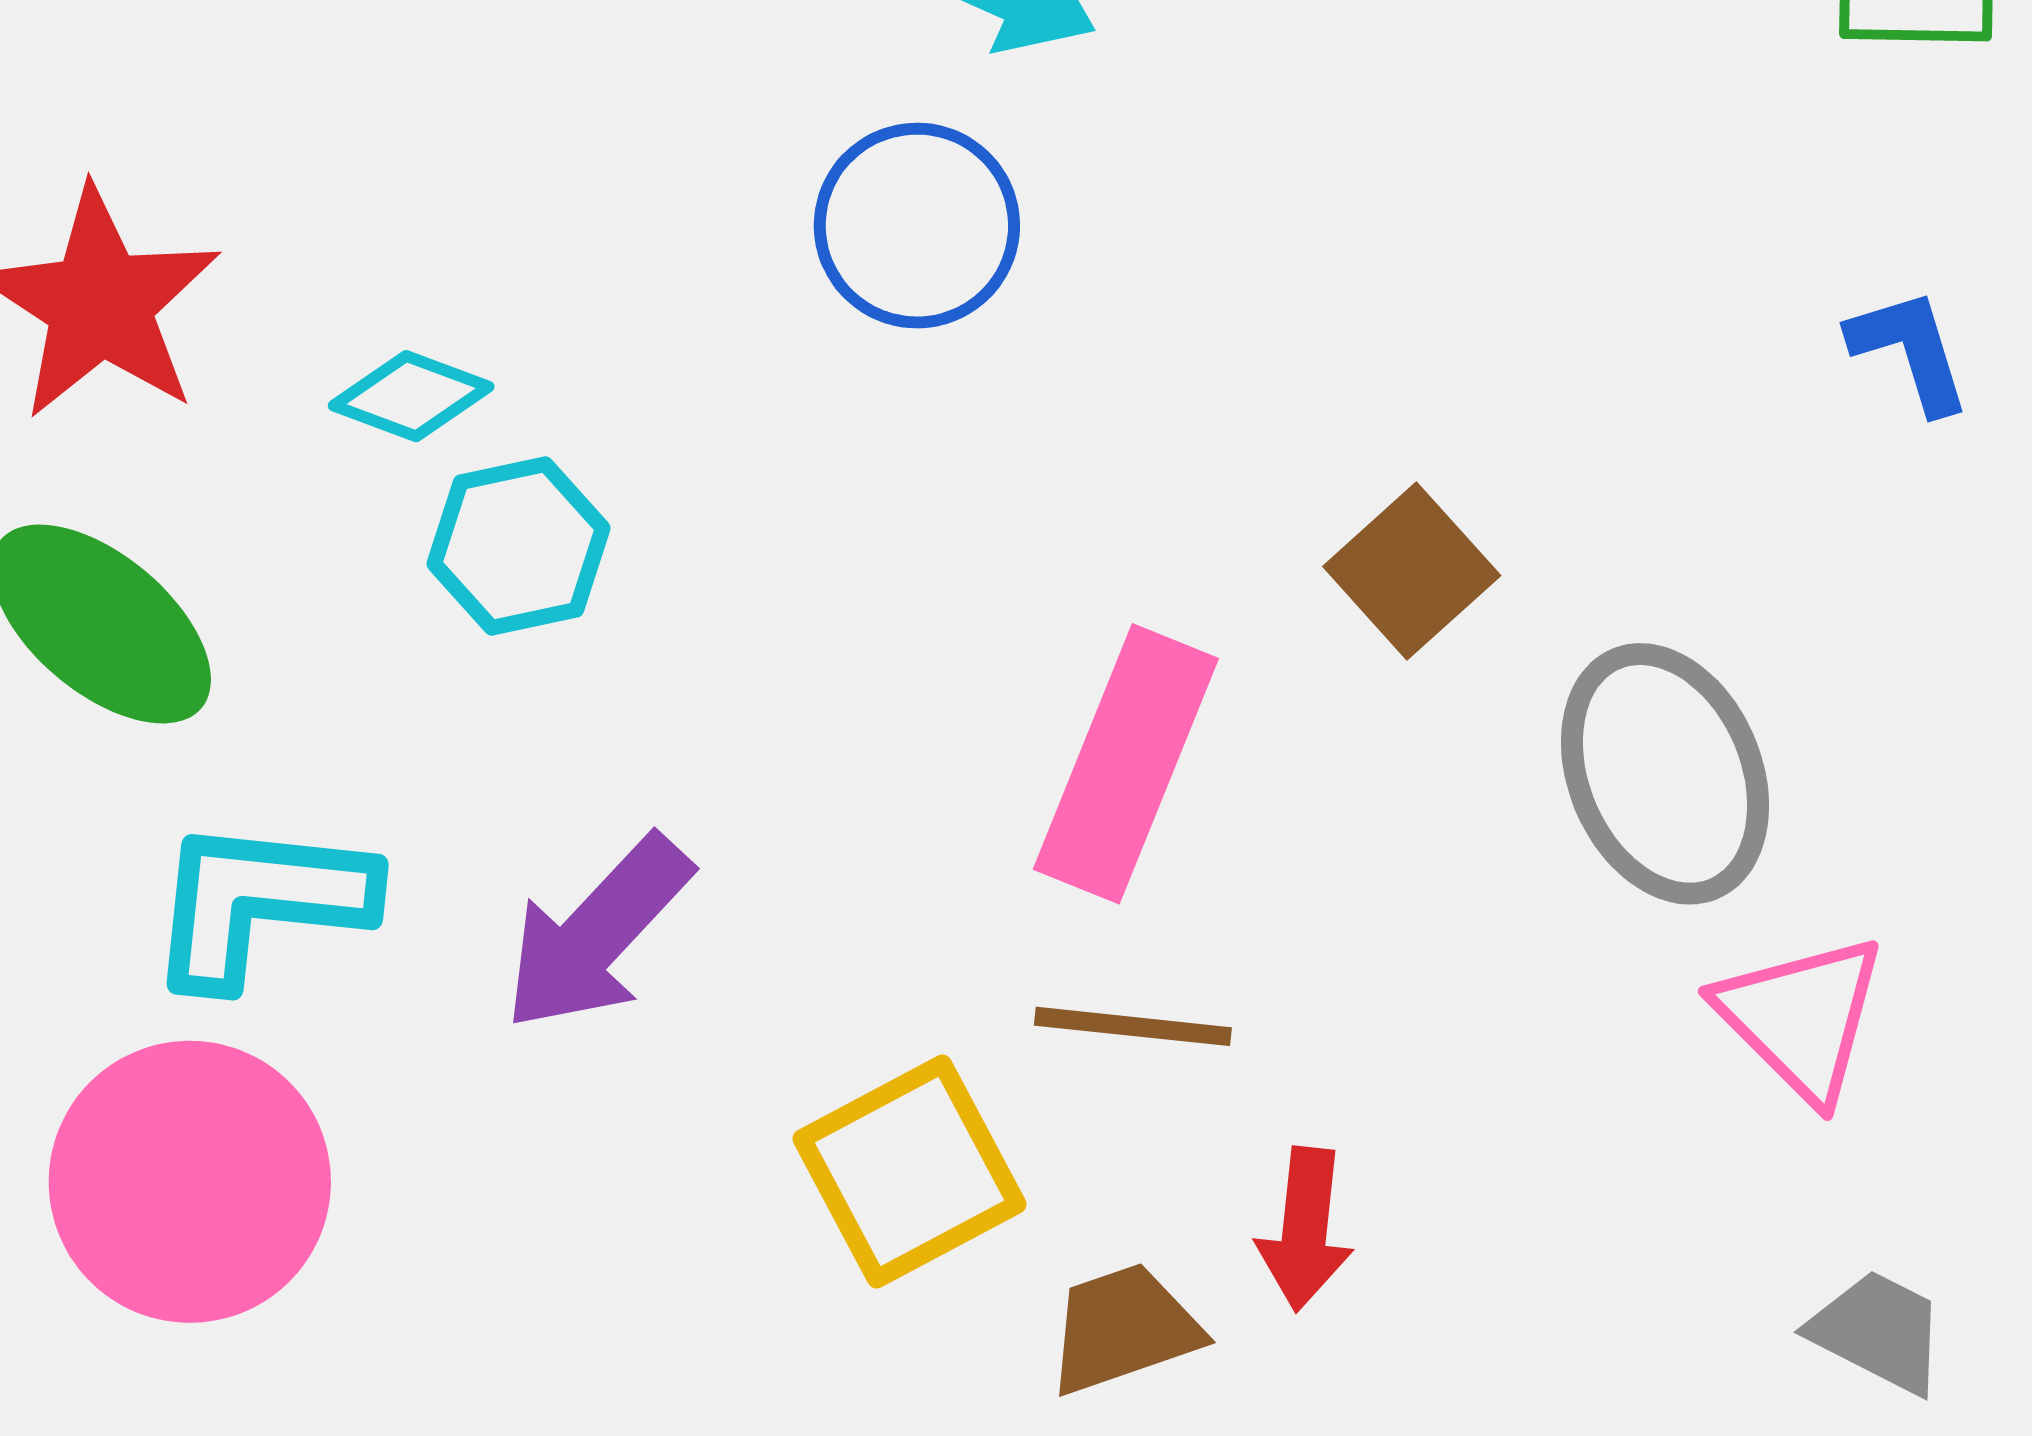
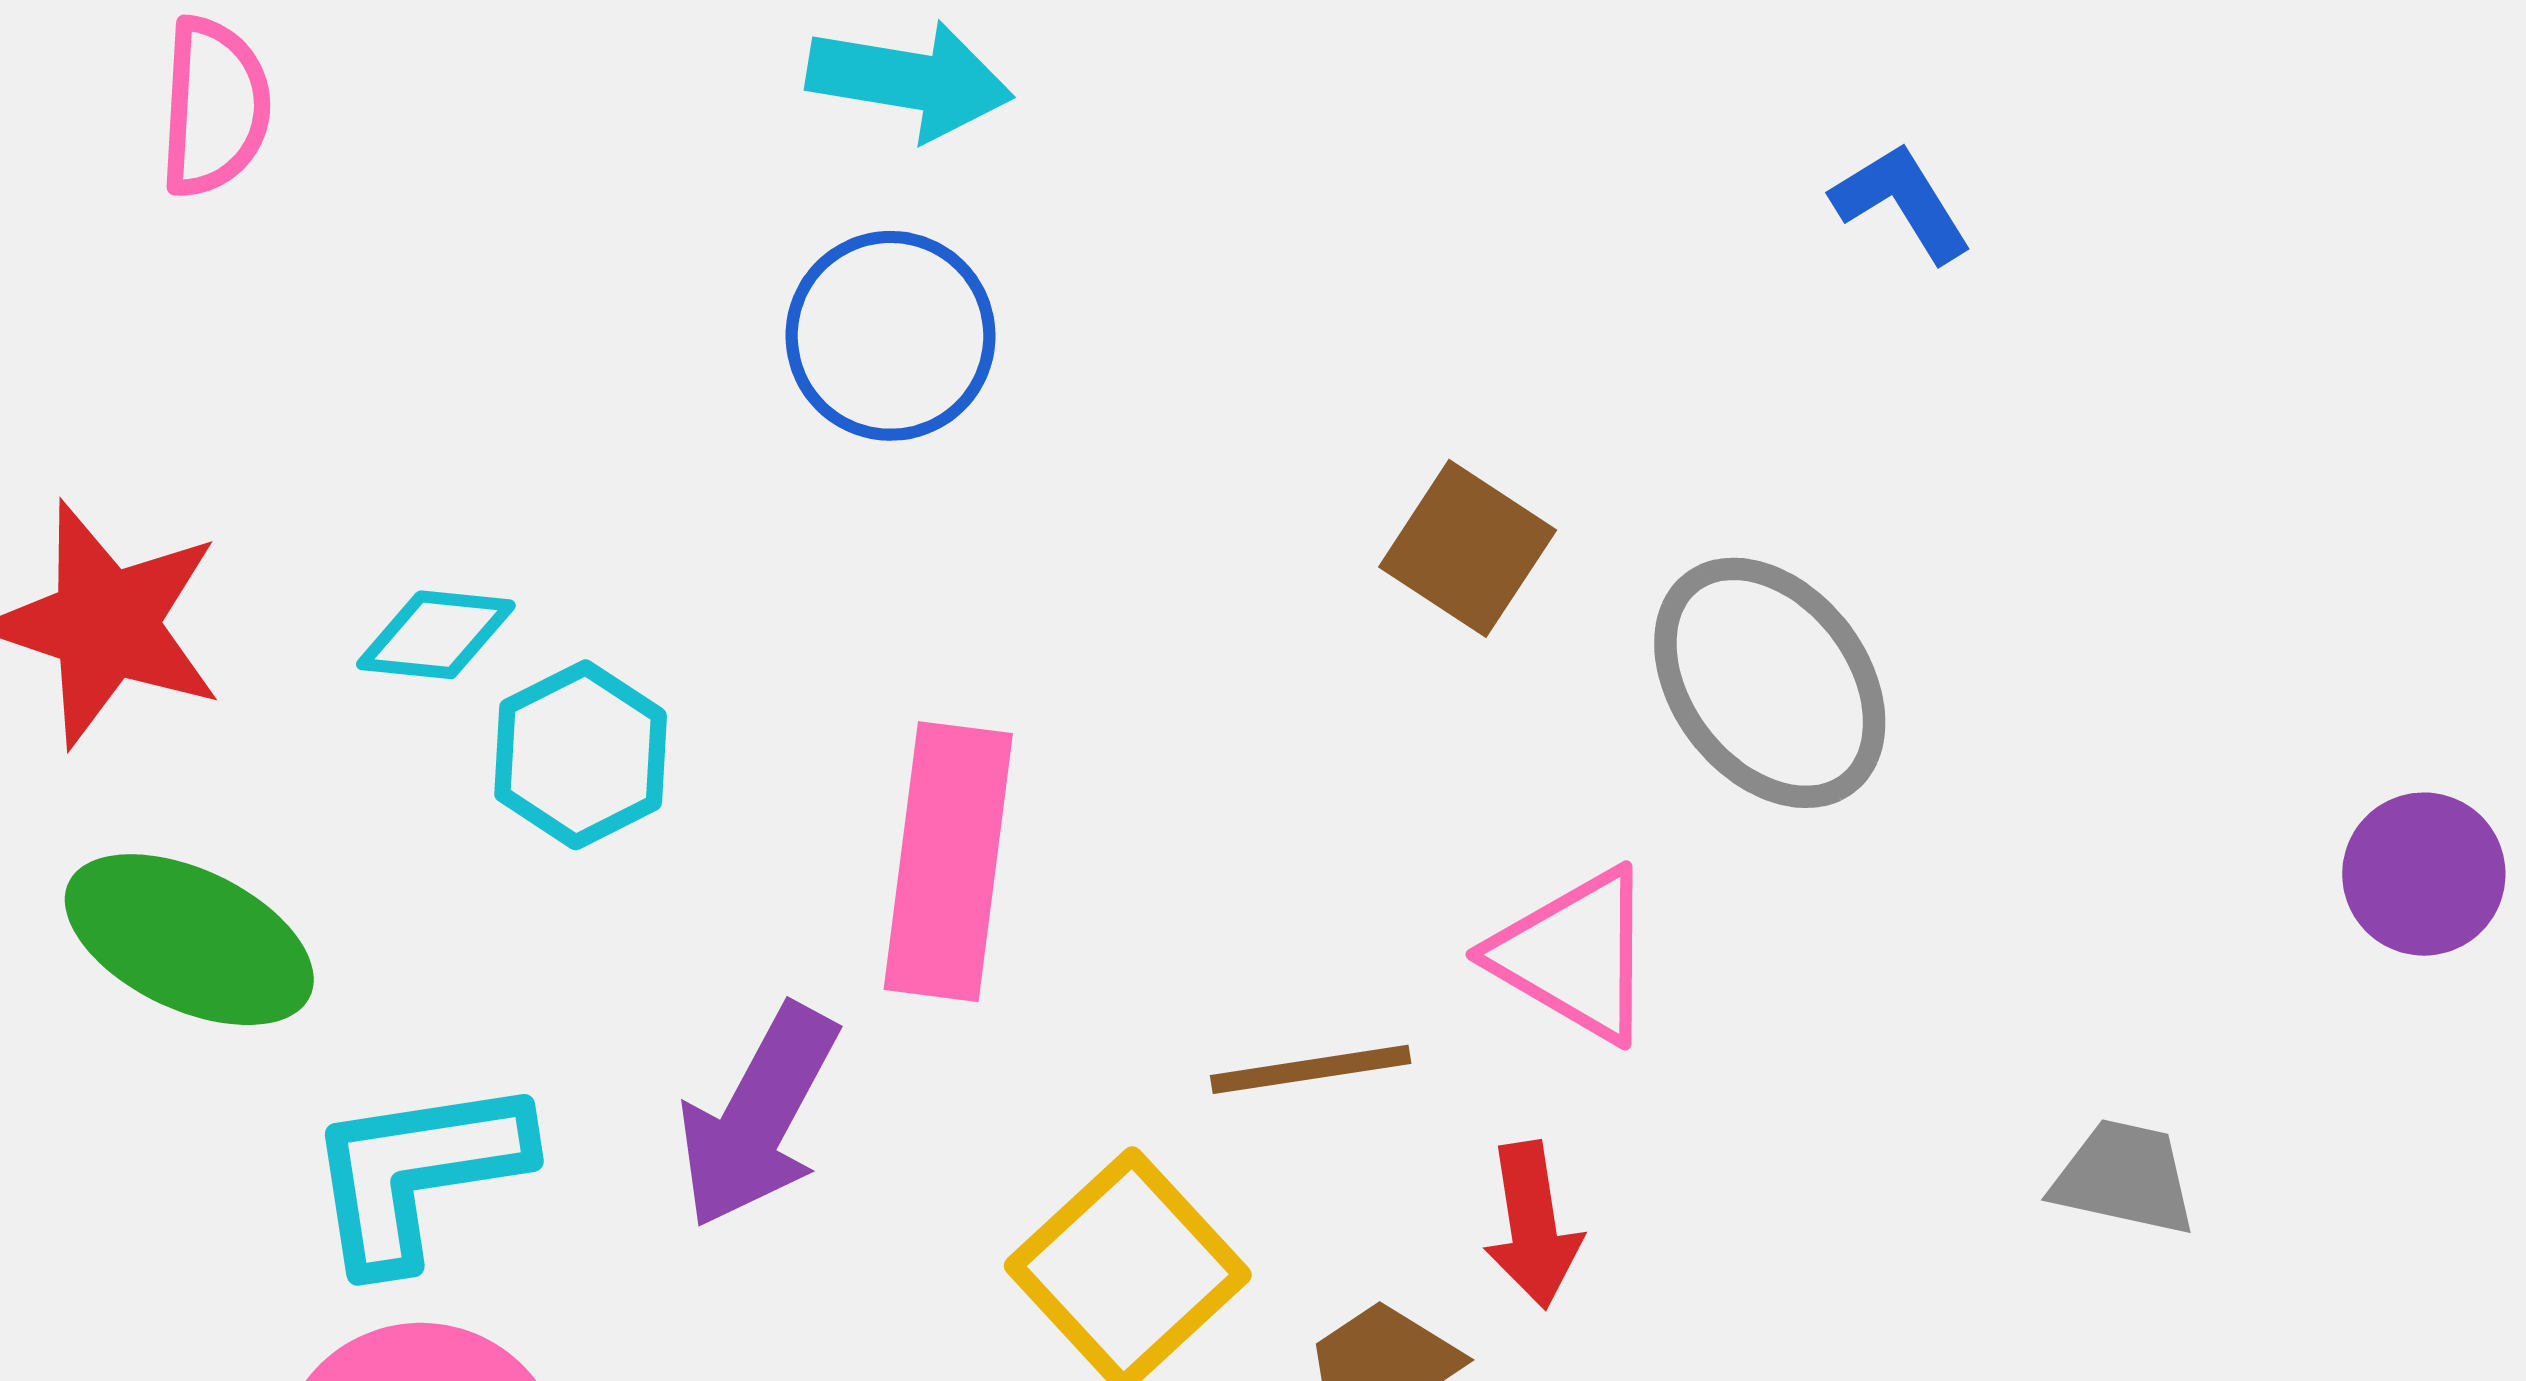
pink rectangle: (1126, 764) -> (948, 862), moved
pink triangle: (1801, 1018) -> (1574, 955), moved

